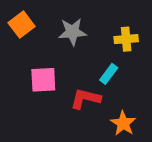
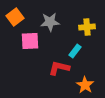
pink square: (43, 80) -> (30, 41), moved

